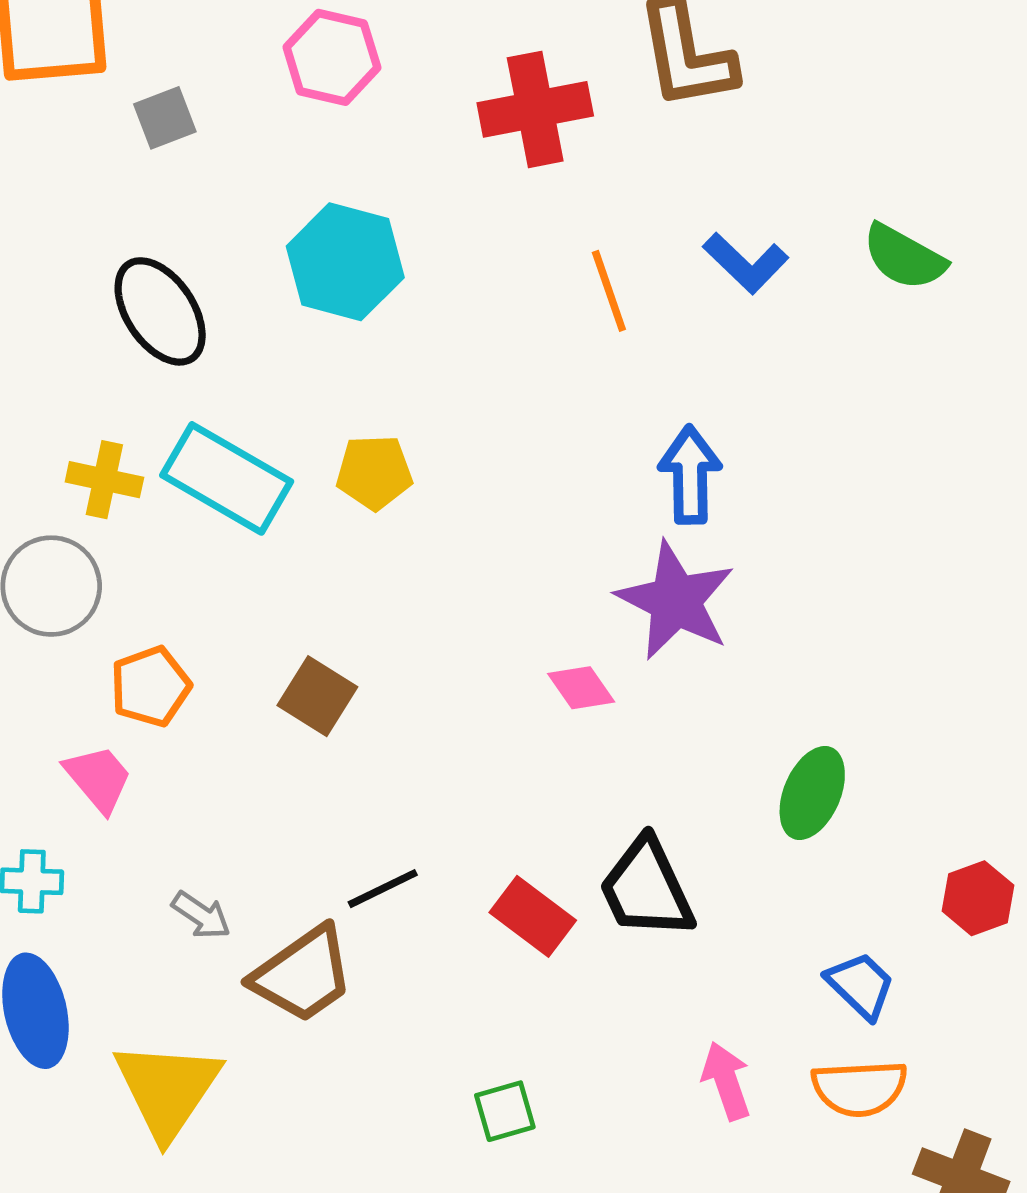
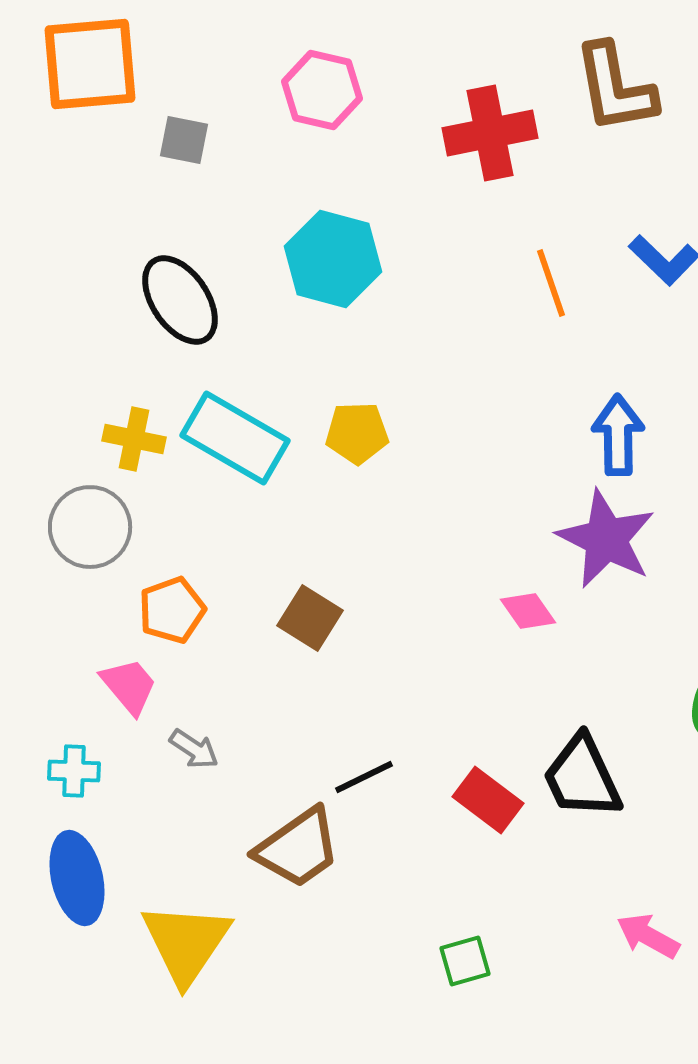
gray square: (165, 118) -> (184, 140), turned 32
gray arrow: (201, 915) -> (194, 749), moved
pink arrow: (726, 1081) -> (648, 936), turned -42

